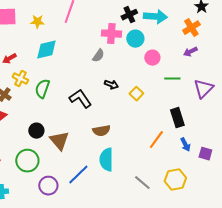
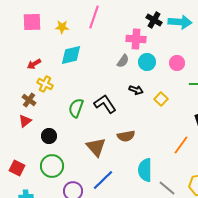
black cross: (129, 15) -> (154, 20), turned -35
cyan circle: (135, 39) -> (147, 62), moved
green semicircle: (42, 89) -> (76, 108), moved
black circle: (36, 131) -> (49, 136), moved
brown triangle: (59, 141) -> (96, 147), moved
cyan semicircle: (106, 160) -> (145, 170), moved

